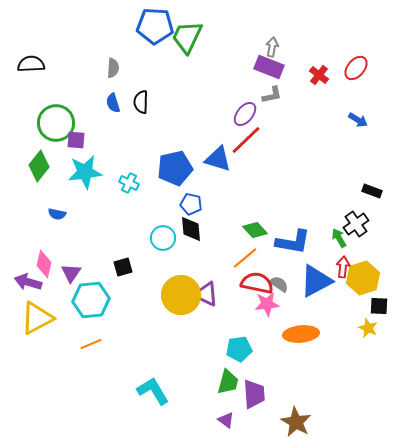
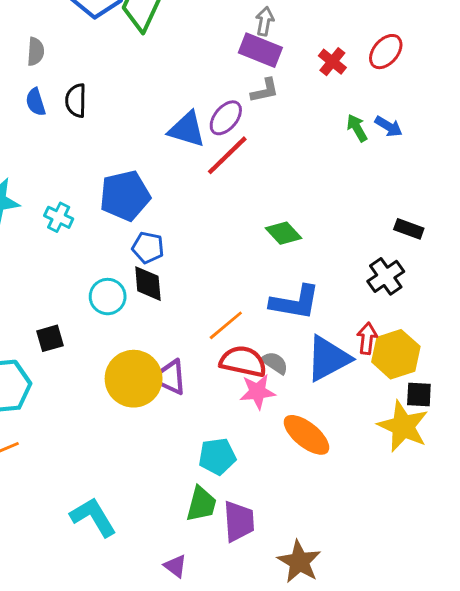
blue triangle: (218, 159) -> (187, 129), moved
green diamond: (255, 230) -> (283, 233), moved
green arrow: (339, 238) -> (357, 128), moved
yellow star: (368, 328) -> (403, 426), size x1.8
orange ellipse: (301, 334) -> (306, 435), turned 44
purple triangle: (226, 420) -> (175, 566), moved

